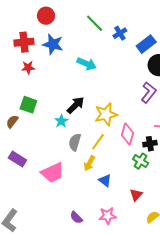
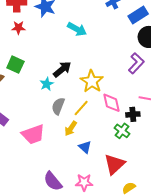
yellow star: (106, 114) -> (92, 81), turned -30
pink diamond: (128, 134) -> (111, 103), turned -35
red triangle: (136, 195) -> (114, 164), size x1.6
purple semicircle: (76, 217) -> (53, 181), size x1.5

